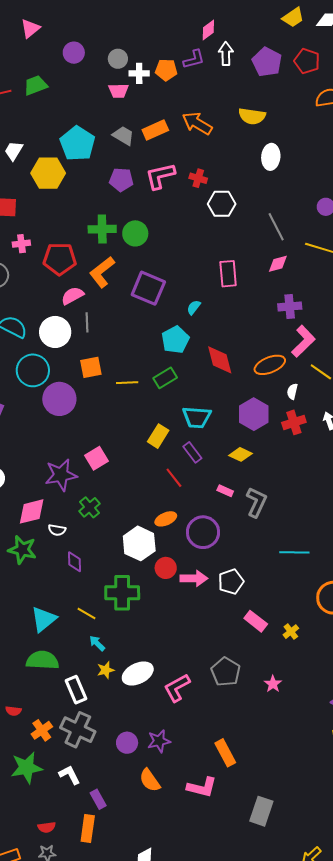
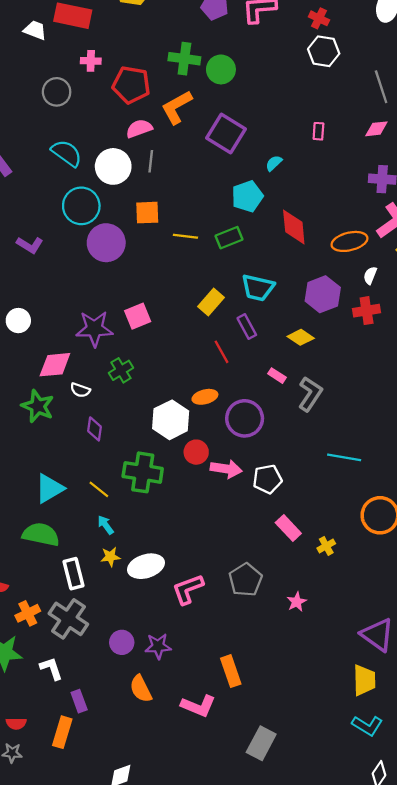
red cross: (198, 178) -> (319, 18), moved
pink rectangle: (228, 274) -> (318, 131), size x0.6

